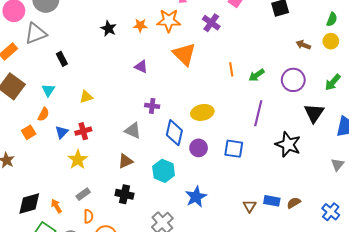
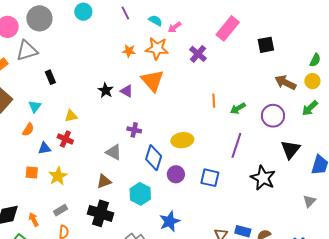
black star: (109, 28) -> (106, 90), moved
brown arrow: (303, 45) -> (285, 83), size x1.5
orange triangle: (184, 54) -> (152, 81), moved
green arrow: (333, 82) -> (310, 108), moved
red cross: (83, 131) -> (65, 139), moved, turned 35
orange square: (29, 132) -> (32, 173), moved, turned 32
blue triangle: (62, 132) -> (44, 148), turned 32
black cross: (124, 194) -> (101, 213), size x1.4

